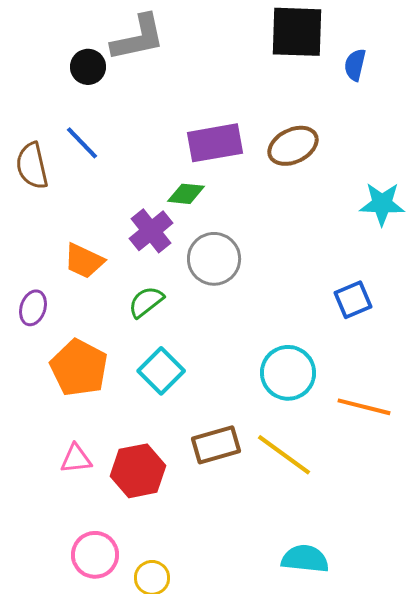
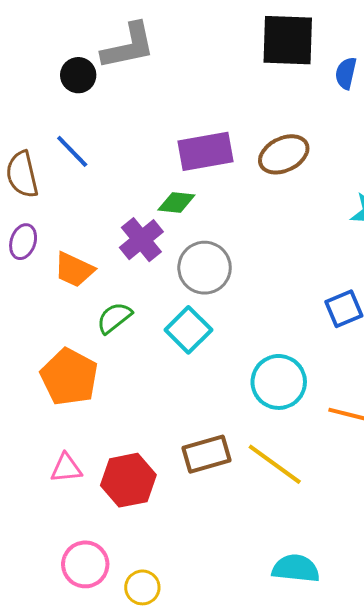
green semicircle: (146, 302) -> (114, 318), moved
purple ellipse: (33, 308) -> (23, 242), moved
cyan square: (161, 371) -> (188, 330), moved

